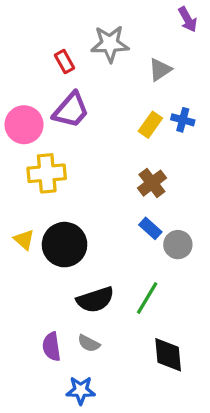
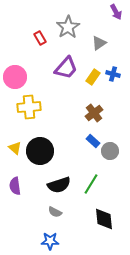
gray star: (110, 44) -> (68, 27), turned -30
purple trapezoid: (71, 110) -> (66, 68), moved
purple semicircle: (52, 347) -> (15, 186), moved

